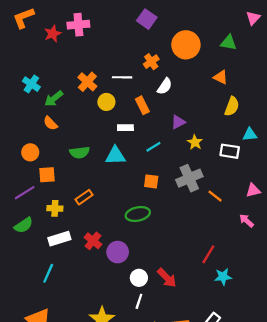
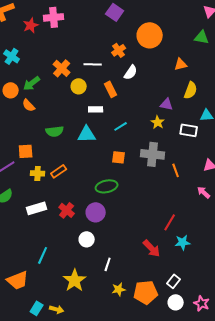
green triangle: (229, 43) -> (202, 37), moved
orange triangle: (221, 77) -> (181, 64), turned -40
cyan cross: (31, 84) -> (12, 56), moved
purple triangle: (178, 122) -> (167, 104), moved, turned 40
orange circle: (30, 152) -> (11, 90), moved
gray cross: (189, 178) -> (153, 154), turned 30
orange line: (215, 196) -> (176, 170), turned 32
yellow cross: (55, 208) -> (38, 173), moved
purple circle: (118, 252) -> (96, 212), moved
cyan line: (48, 273) -> (43, 255), moved
white circle: (139, 278) -> (87, 239), moved
red arrow: (167, 278) -> (152, 248), moved

